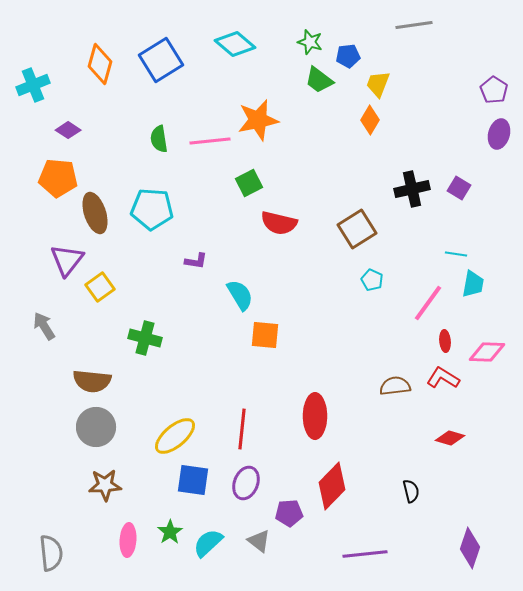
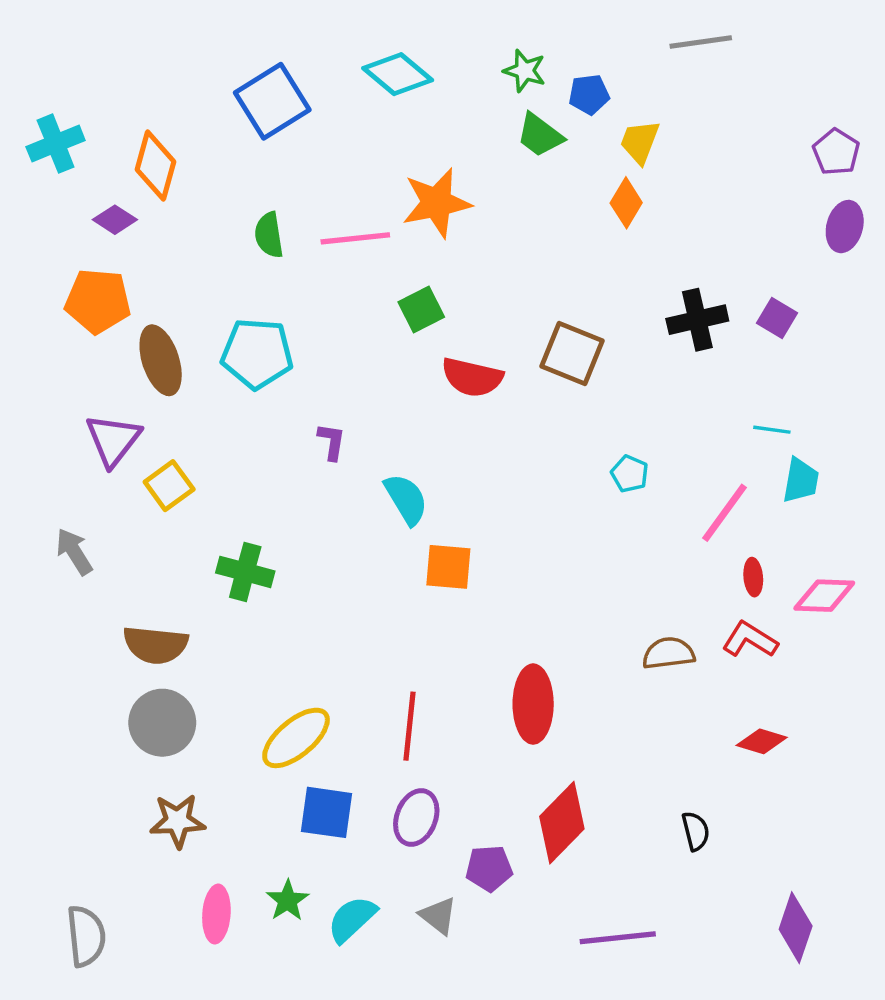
orange diamond: (100, 64) -> (155, 166), moved
brown square: (357, 229) -> (572, 354), moved, turned -36
purple L-shape: (196, 261) -> (332, 442), turned -90

